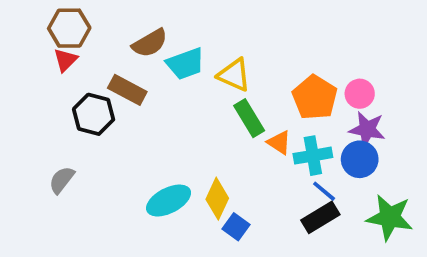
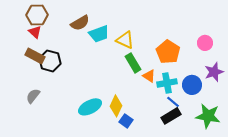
red triangle: (65, 60) -> (35, 32), turned -32
brown rectangle: (127, 90) -> (35, 56), moved
pink circle: (360, 94) -> (205, 43), moved
purple star: (367, 129) -> (214, 72), moved, turned -30

